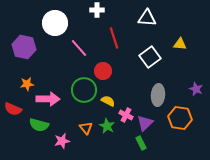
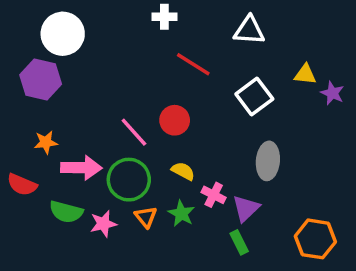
white circle: (55, 23) -> (63, 34), moved
red line: (114, 38) -> (193, 64), turned -40
pink line: (79, 48) -> (134, 132), moved
purple star: (196, 89) -> (332, 93), moved
green circle: (84, 90) -> (129, 180), moved
orange hexagon: (180, 118) -> (315, 239), moved
pink star: (62, 141) -> (103, 224), moved

